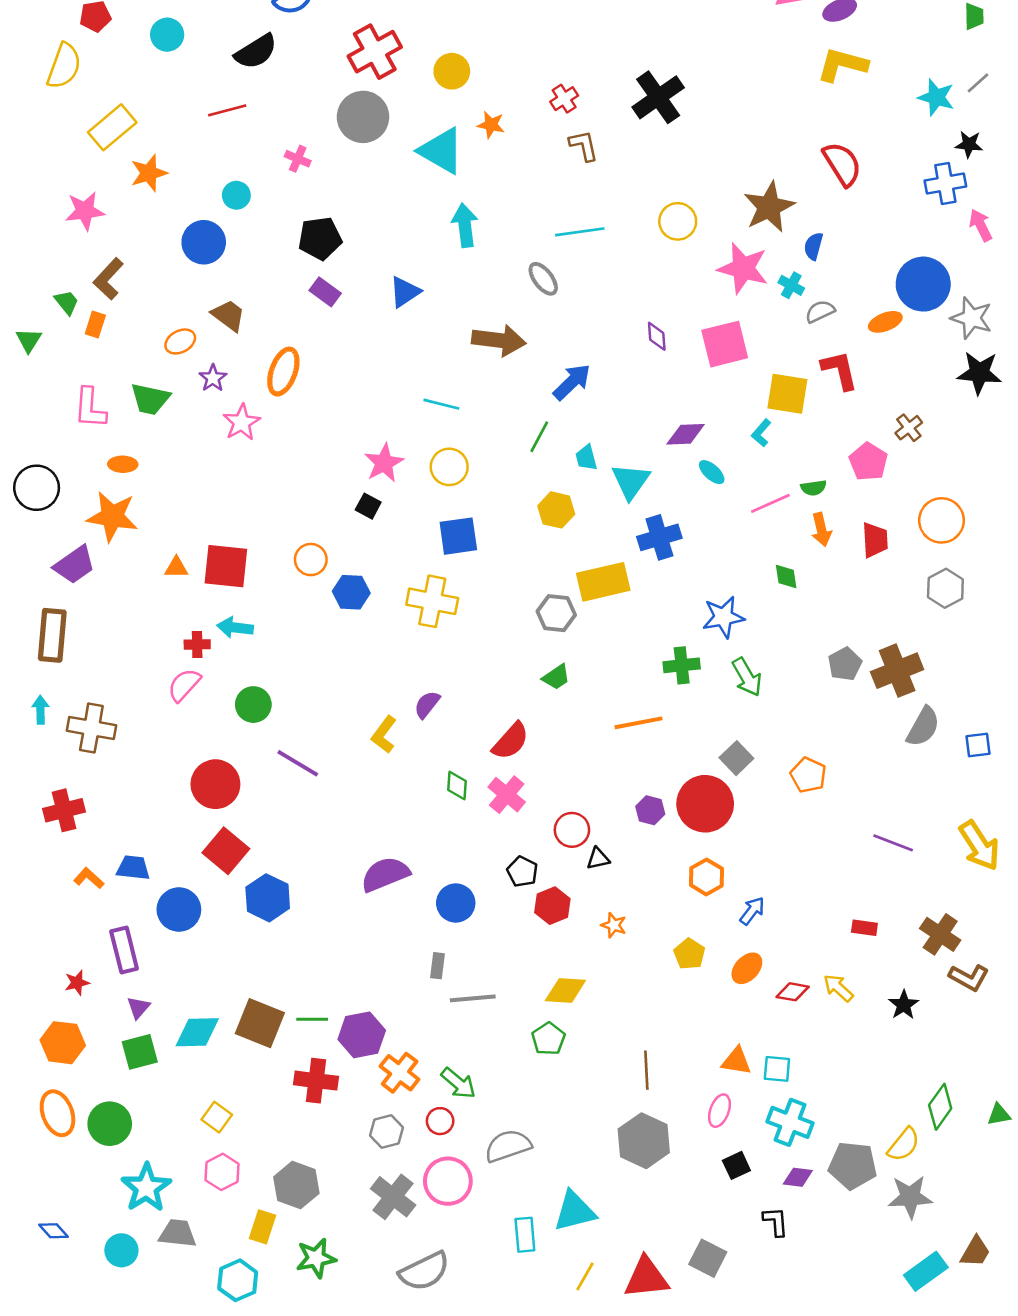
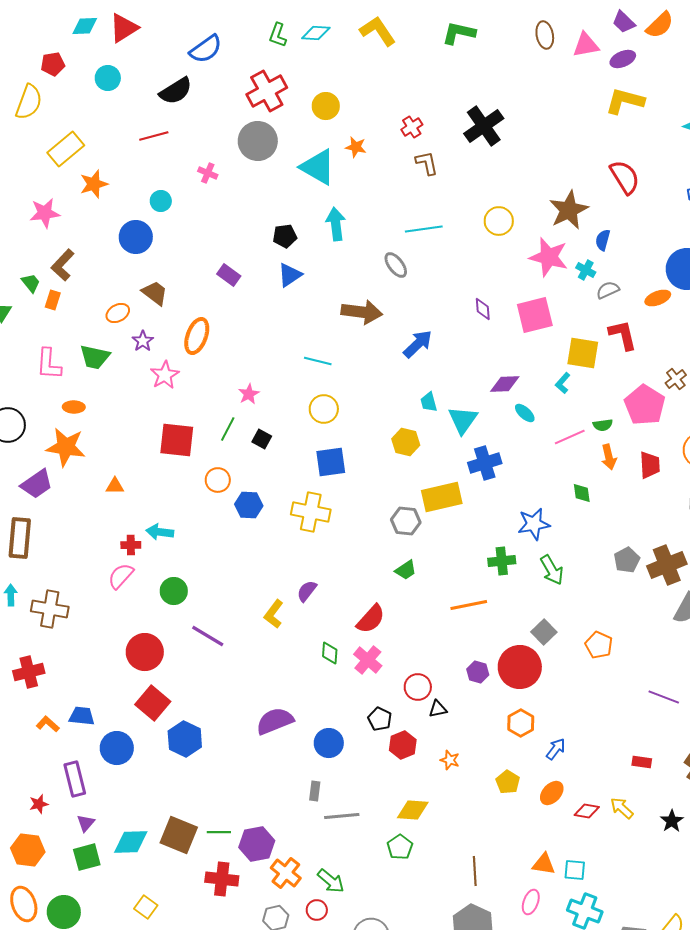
black pentagon: (320, 238) -> (285, 236), moved, size x0.7
green line: (539, 437) -> (228, 429), moved
pink pentagon: (868, 462) -> (645, 405), size x1.4
pink star: (384, 463) -> (249, 394), moved, size x0.7
red square: (226, 566) -> (177, 440), moved

